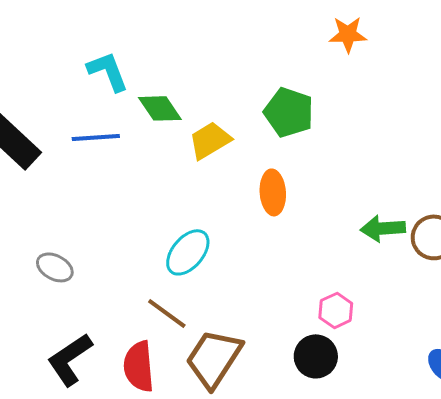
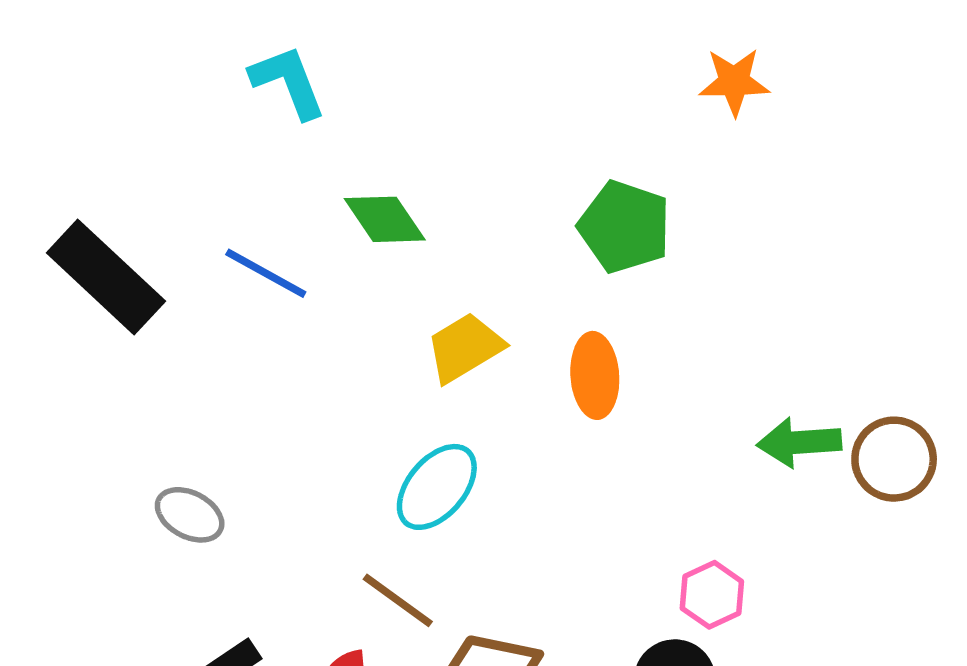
cyan L-shape: (108, 71) -> (288, 82), moved
blue line: (96, 137) -> (266, 273), turned 33
yellow trapezoid: (210, 140) -> (465, 348), moved

